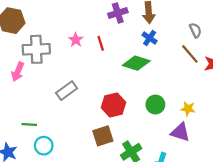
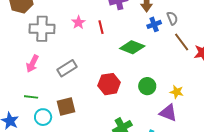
gray semicircle: (195, 30) -> (172, 18), moved
blue cross: (150, 38) -> (154, 24), moved, turned 32
pink arrow: (18, 72) -> (32, 64), moved
brown square: (103, 136) -> (66, 107), moved

